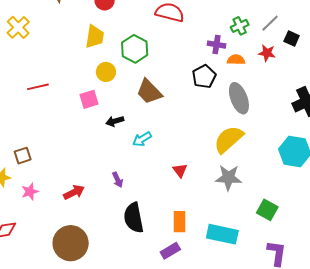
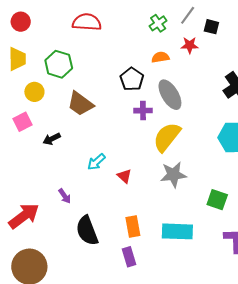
purple cross: (216, 45) -> (143, 111), moved
cyan arrow: (142, 139) -> (96, 162), moved
red arrow: (74, 192) -> (24, 216), size x1.5
purple rectangle: (170, 251) -> (129, 257), turned -66

